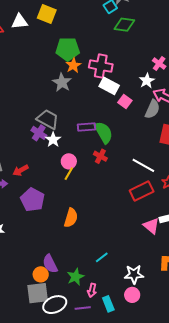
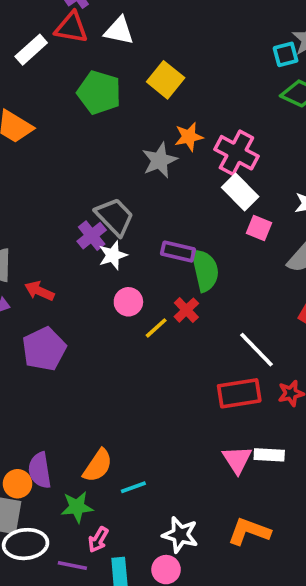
yellow square: (47, 14) -> (166, 80), moved
green pentagon: (68, 49) -> (99, 93), moved
pink square: (125, 102) -> (259, 228), turned -32
red arrow: (21, 170) -> (39, 291), turned 35
yellow line: (69, 174) -> (156, 328), moved
orange semicircle: (71, 218) -> (98, 466), moved

